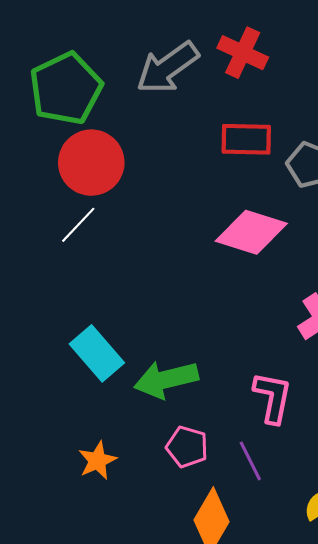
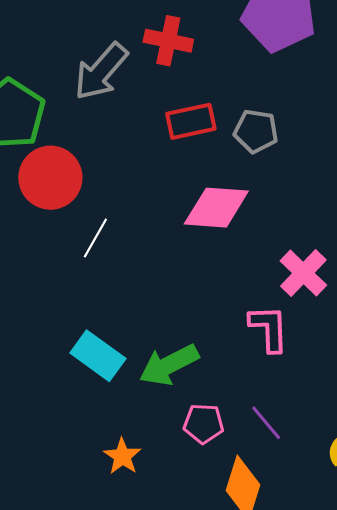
white line: (78, 225) -> (95, 238), moved
pink L-shape: (273, 397) -> (269, 328), moved

